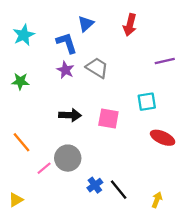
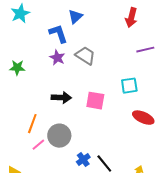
red arrow: (130, 25) -> (131, 18), moved
cyan star: (24, 35) -> (20, 14), moved
orange line: (21, 142) -> (32, 124), moved, turned 60

